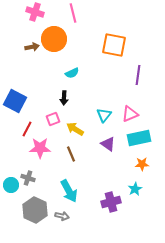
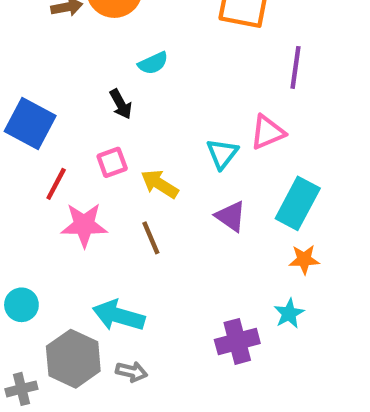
black arrow: (64, 98) -> (121, 104), moved, turned -32
pink triangle: (130, 114) -> (267, 132), moved
cyan rectangle: (139, 138) -> (298, 203), turned -50
gray cross: (28, 178) -> (21, 389), moved, turned -32
cyan arrow: (69, 191) -> (119, 316), moved, turned 135

